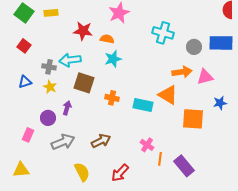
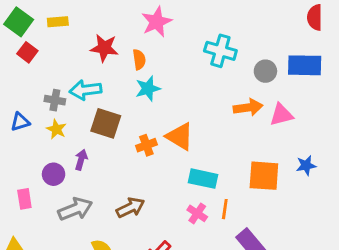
orange semicircle: (107, 39) -> (139, 60), turned 72
red square: (24, 46) -> (27, 52), moved
orange triangle: (168, 95) -> (180, 136), moved
orange cross: (112, 98) -> (146, 145), turned -32
blue star: (220, 103) -> (306, 165), moved
cyan rectangle: (143, 105) -> (203, 179), moved
pink rectangle: (28, 135) -> (24, 199), turned -32
orange line: (160, 159) -> (225, 209), moved

